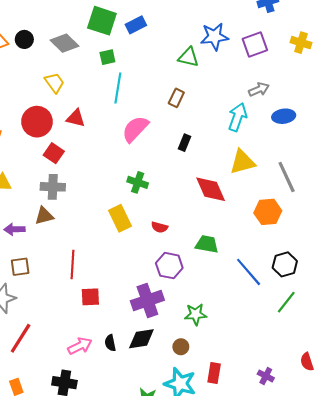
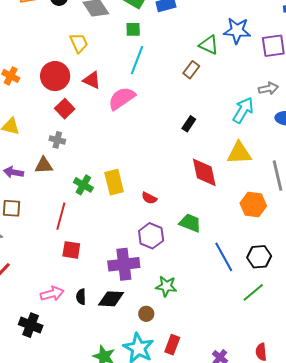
brown rectangle: (176, 98) -> (191, 70), moved
pink semicircle: (135, 129) -> (122, 98), moved
green cross: (138, 182) -> (83, 185), moved
gray cross: (53, 187) -> (57, 140), size x0.7

